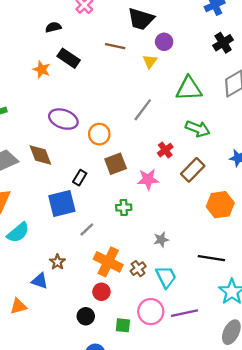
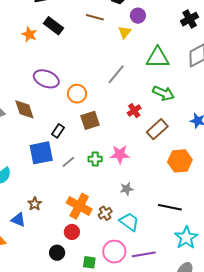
pink star: (148, 179) -> (120, 154), moved
gray line: (87, 230) -> (68, 162), moved
cyan trapezoid: (166, 277) -> (129, 222), turned -30

